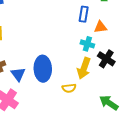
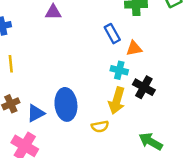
blue rectangle: (84, 14) -> (112, 34), turned -35
blue triangle: (18, 74) -> (36, 113), turned 42

